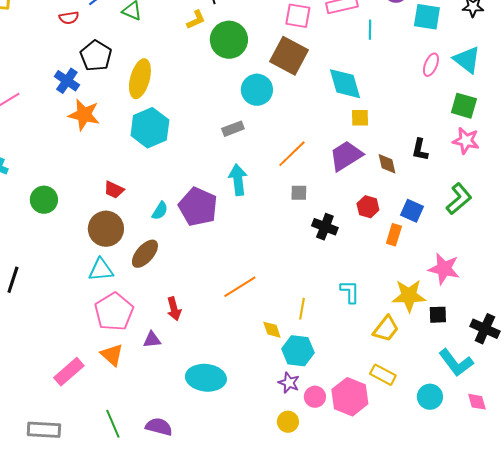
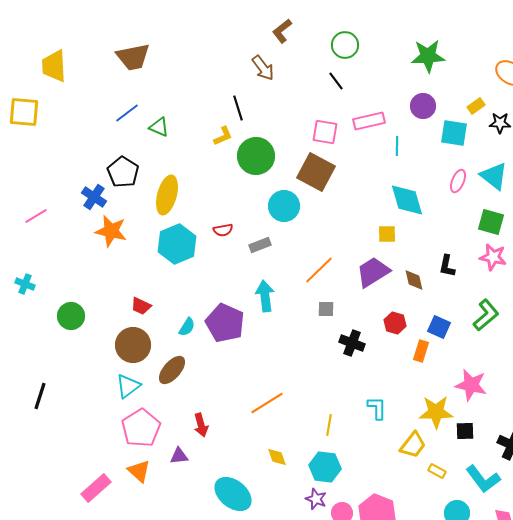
red semicircle: (69, 18) -> (223, 230), moved
cyan diamond: (345, 84) -> (407, 200), moved
cyan triangle: (101, 270) -> (128, 386), turned -32
yellow diamond: (272, 330) -> (277, 457), moved
yellow rectangle: (383, 375) -> (437, 471), moved, size x0.7
cyan ellipse: (206, 378) -> (233, 494), turned 33

